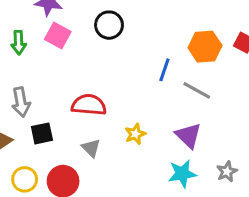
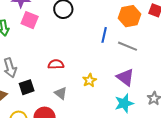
red semicircle: (89, 105) -> (56, 64), size x0.7

